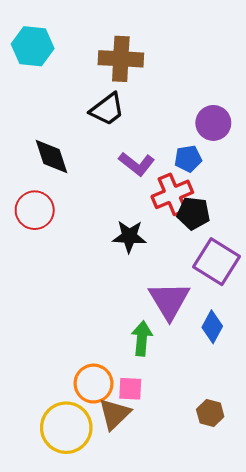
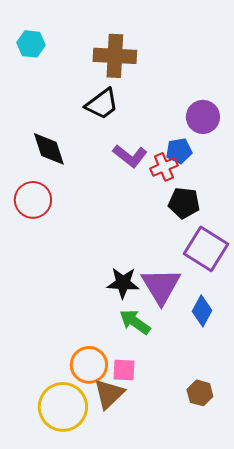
cyan hexagon: (33, 46) -> (31, 44), size x0.7
red cross: (172, 194) -> (164, 167), moved, size x0.7
black star: (129, 236) -> (123, 283), moved
green arrow: (142, 338) -> (135, 322), turned -60

